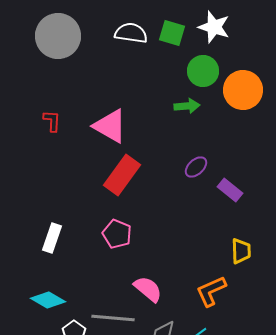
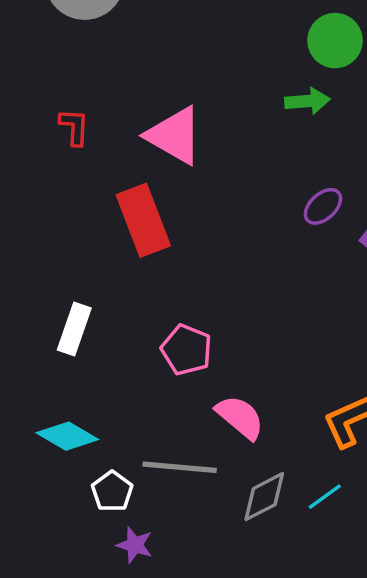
red rectangle: (122, 175) -> (143, 220), moved, turned -57
pink pentagon: (117, 234) -> (186, 350), moved

